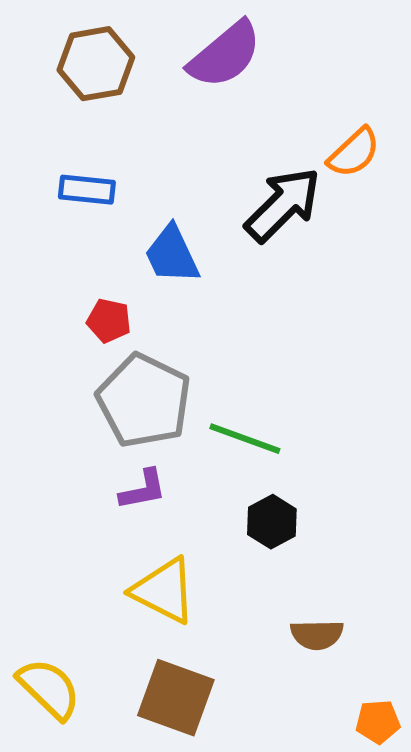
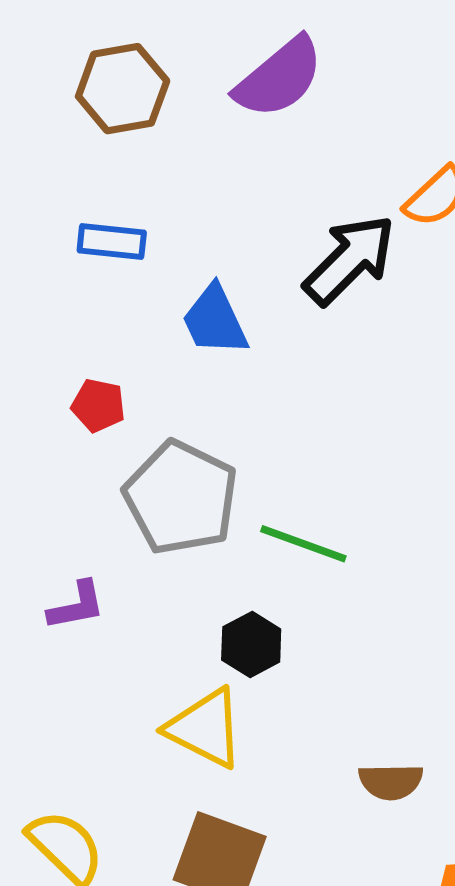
red pentagon: (109, 321) -> (98, 405), moved
purple L-shape: (143, 490) -> (76, 606), moved
black hexagon: (272, 522) -> (251, 644), moved

